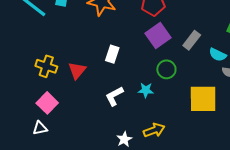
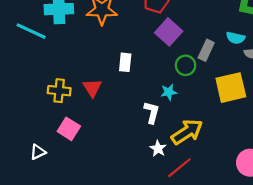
gray rectangle: (192, 40) -> (206, 50), moved
white L-shape: (114, 96) -> (152, 112), moved, turned 145
white triangle: (40, 128) -> (38, 152), moved
yellow arrow: (154, 130) -> (187, 132), size x1.4

